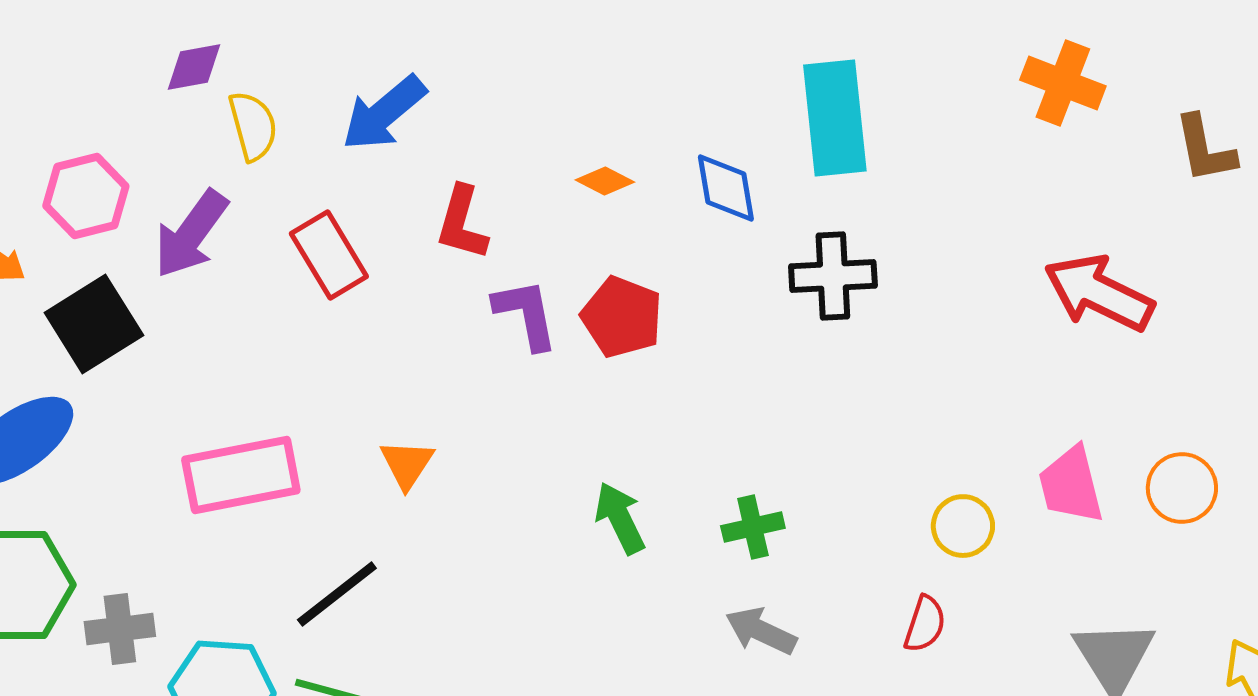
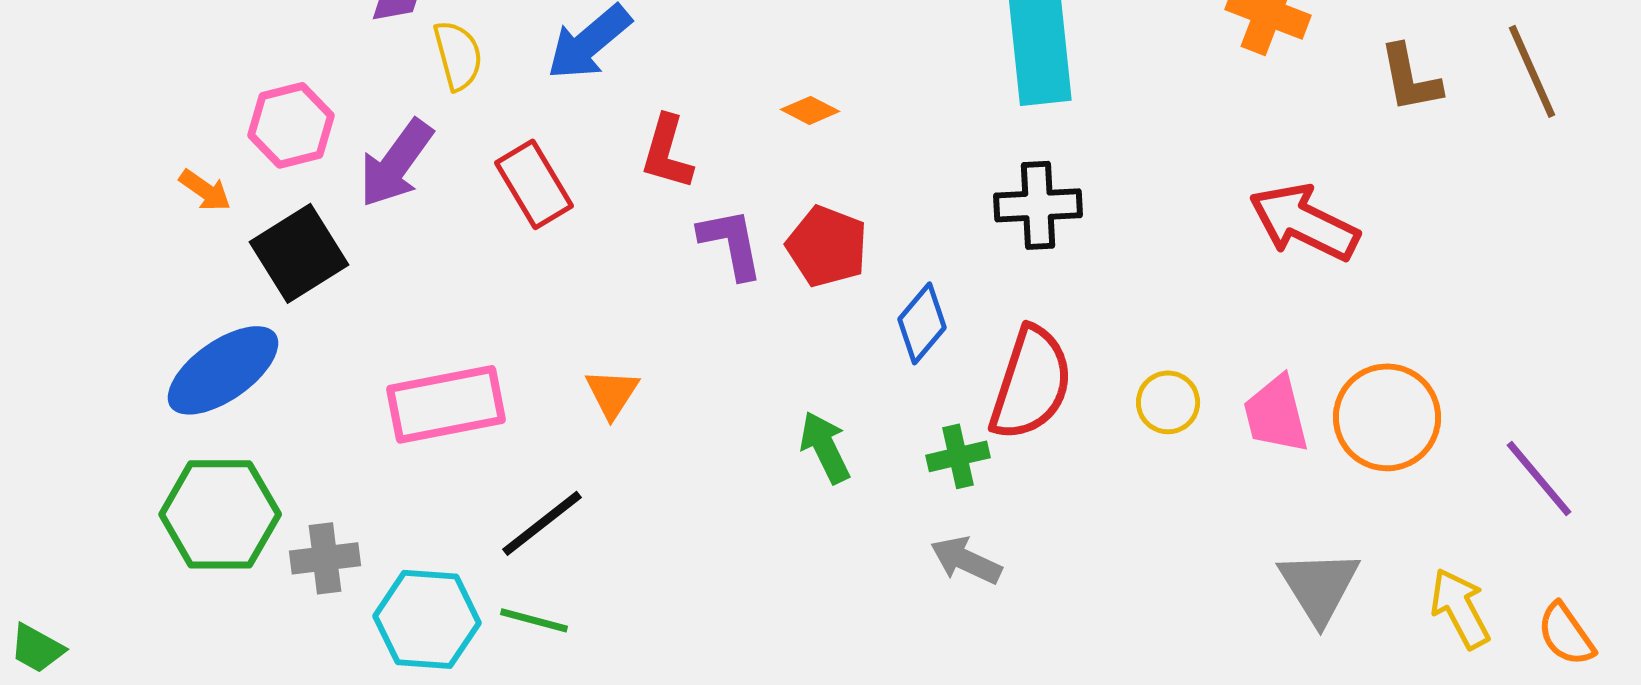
blue diamond: (726, 188) -> (922, 323), moved, turned 50
orange circle: (1182, 488) -> (1387, 417), size x1.5
yellow circle: (963, 526) -> (1168, 402), moved
red semicircle: (925, 624) -> (1031, 383), moved, size x2.0

